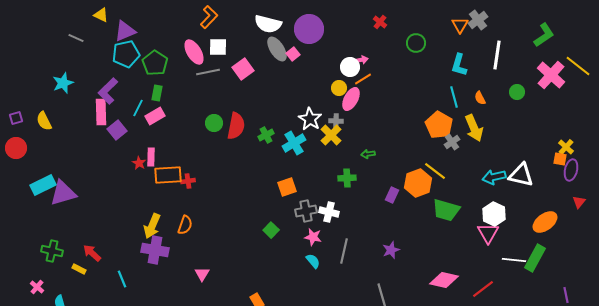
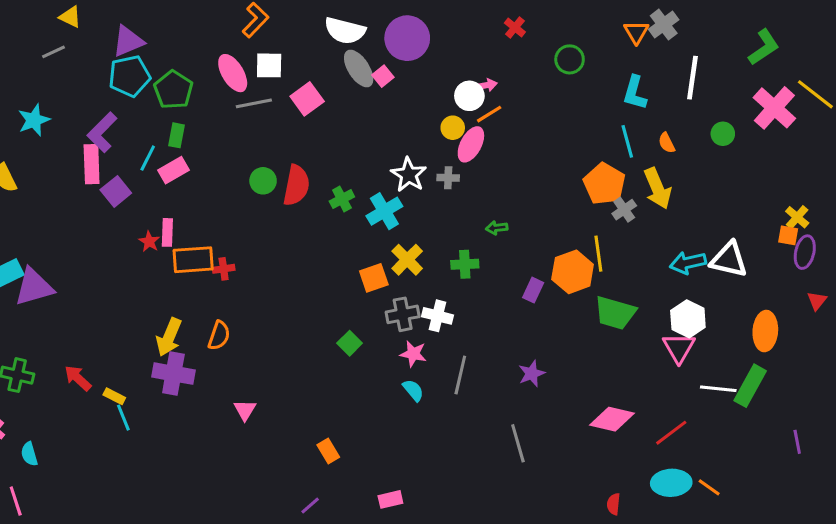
yellow triangle: (101, 15) -> (70, 17), moved
gray line: (76, 38) -> (54, 52), turned -49
yellow cross: (331, 135) -> (407, 260), moved
yellow line: (435, 171) -> (598, 254), turned 45
orange ellipse: (545, 222) -> (765, 331), turned -50
yellow rectangle: (79, 269) -> (114, 396), moved

